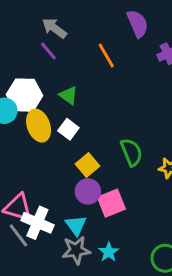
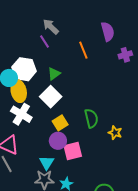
green triangle: (69, 95) -> (54, 74), turned 40
yellow ellipse: (39, 126) -> (19, 91), moved
white square: (68, 129) -> (51, 97), size x1.5
white cross: (37, 223) -> (21, 114), moved

